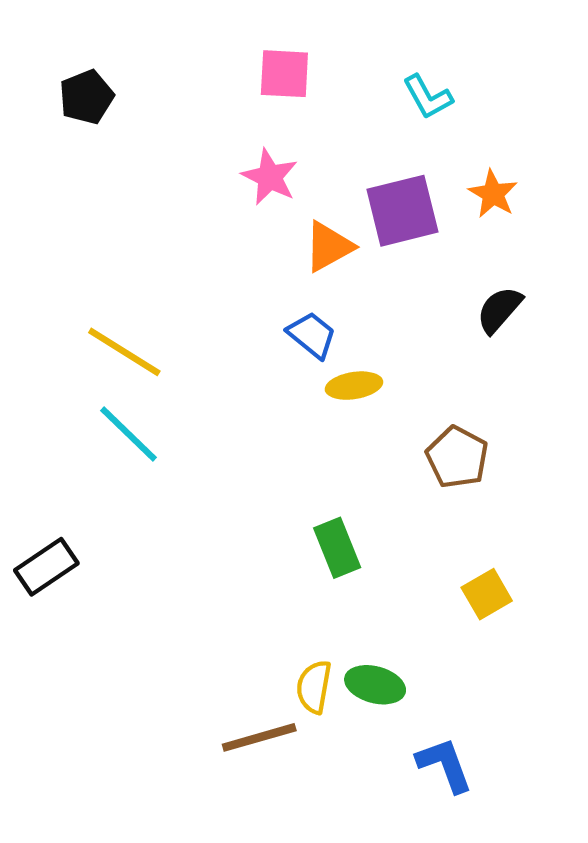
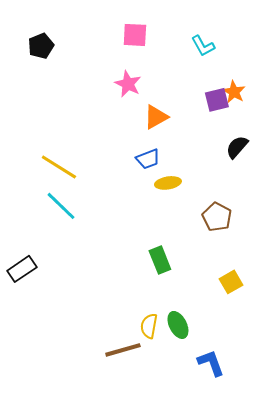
purple square: (402, 211) -> (217, 100), moved, size x0.7
blue trapezoid: (312, 335) -> (148, 159), turned 120
green ellipse: (375, 685) -> (178, 325), turned 48

